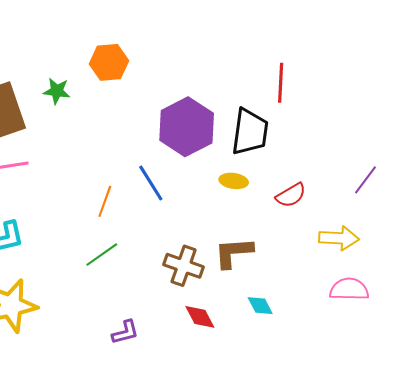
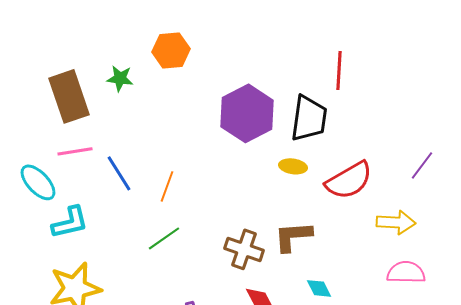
blue line: (151, 183) -> (119, 173), moved
red semicircle: (291, 195) -> (349, 180), size x1.6

